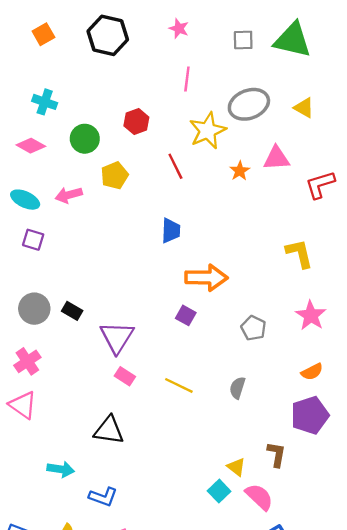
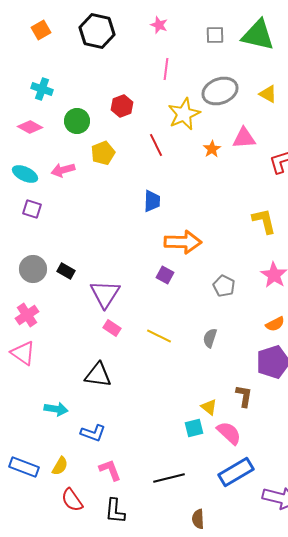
cyan square: (219, 491) -> (194, 428), turned 30

